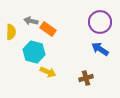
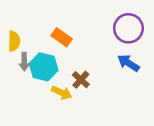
gray arrow: (31, 21) -> (24, 62), moved, turned -104
brown cross: (86, 78) -> (81, 80), moved, turned -32

